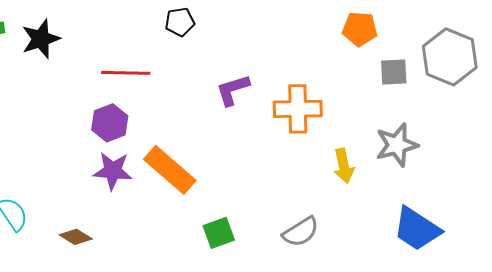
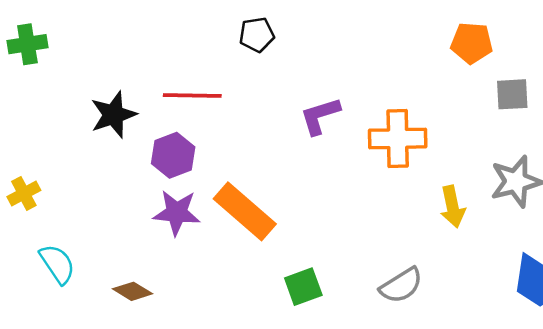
black star: (41, 39) -> (113, 115), moved

